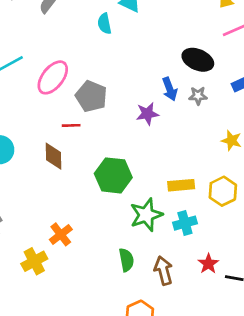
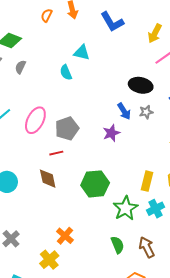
gray pentagon: (91, 96) -> (67, 128), turned -30
yellow rectangle: (181, 185) -> (147, 181), turned -60

